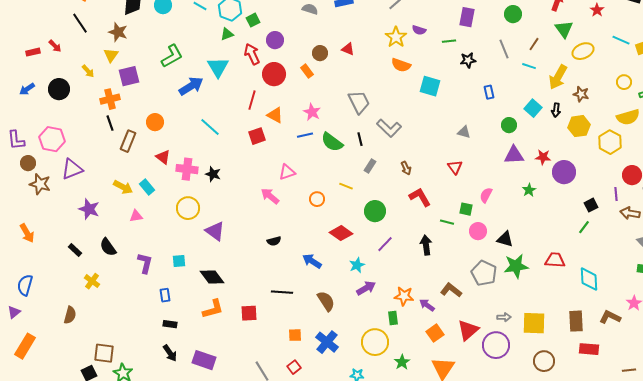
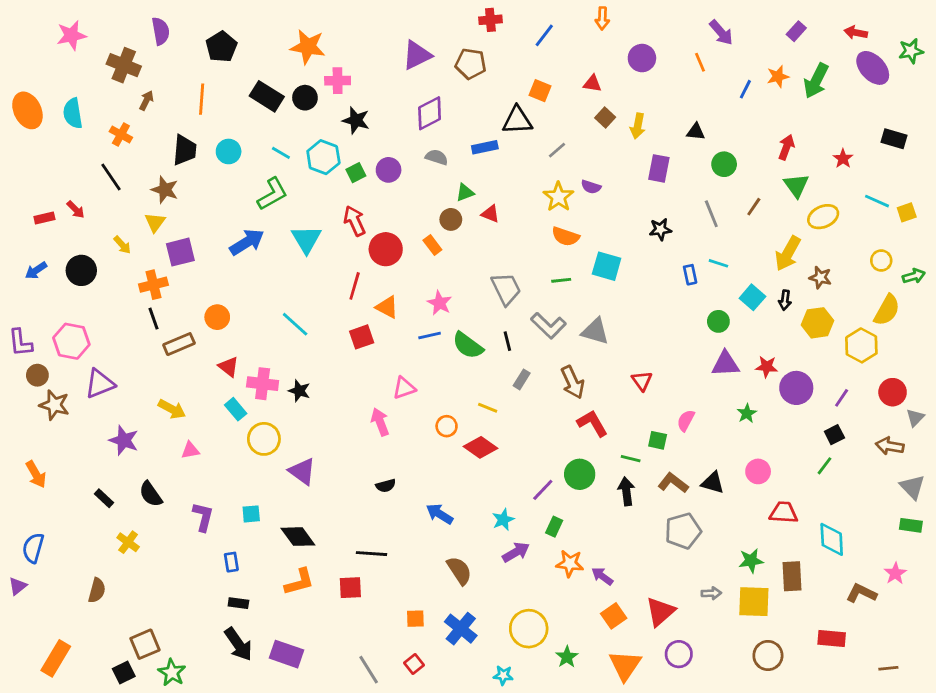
green triangle: (227, 34) -> (465, 193), moved
purple circle: (275, 40) -> (389, 170), moved
green line: (449, 41) -> (561, 280), moved
green L-shape: (172, 56) -> (272, 194), moved
cyan line: (529, 66) -> (718, 263), moved
blue arrow: (191, 86) -> (247, 242), moved
yellow semicircle: (628, 117) -> (887, 310), turned -45
gray triangle: (464, 132) -> (595, 331), moved, size x1.5
brown rectangle: (128, 141) -> (179, 344), turned 45
brown arrow: (406, 168) -> (573, 382), size x1.6
cyan rectangle: (147, 187) -> (236, 409), moved
purple line: (616, 194) -> (842, 398), moved, turned 40
pink arrow: (270, 196) -> (380, 422), turned 30
green circle: (375, 211) -> (580, 474), moved
pink circle: (478, 231) -> (758, 471), moved
red diamond: (341, 233) -> (481, 447), moved
black arrow: (426, 245) -> (626, 491), moved
green star: (516, 266) -> (751, 561), moved, size x0.7
gray pentagon: (484, 273) -> (683, 531), turned 30
brown L-shape: (451, 290) -> (673, 483), moved
black line: (282, 292) -> (372, 554), moved
green rectangle: (393, 318) -> (554, 527), moved, turned 32
brown rectangle: (576, 321) -> (792, 576), moved
purple circle: (496, 345) -> (679, 654), moved, size x0.7
orange rectangle: (25, 346) -> (56, 658), moved
brown square: (104, 353) -> (145, 644), turned -30
black arrow: (170, 353) -> (238, 644), size x1.4

